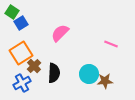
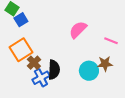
pink semicircle: (60, 33) -> (78, 30), moved
brown star: (105, 81) -> (105, 64), moved
blue cross: (22, 83) -> (41, 78), moved

